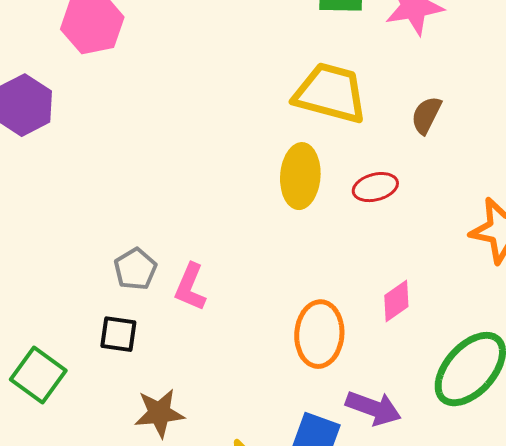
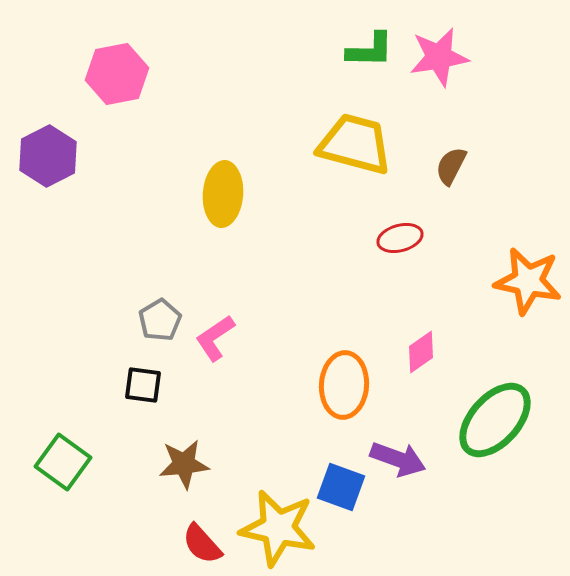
yellow ellipse: (300, 176) -> (223, 194), moved
pink L-shape: (190, 287) -> (215, 338), turned 33
green square: (38, 375) -> (63, 462), moved

